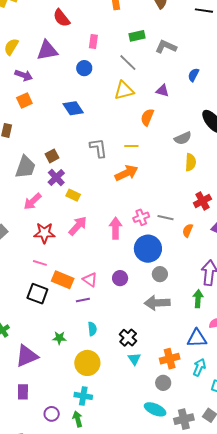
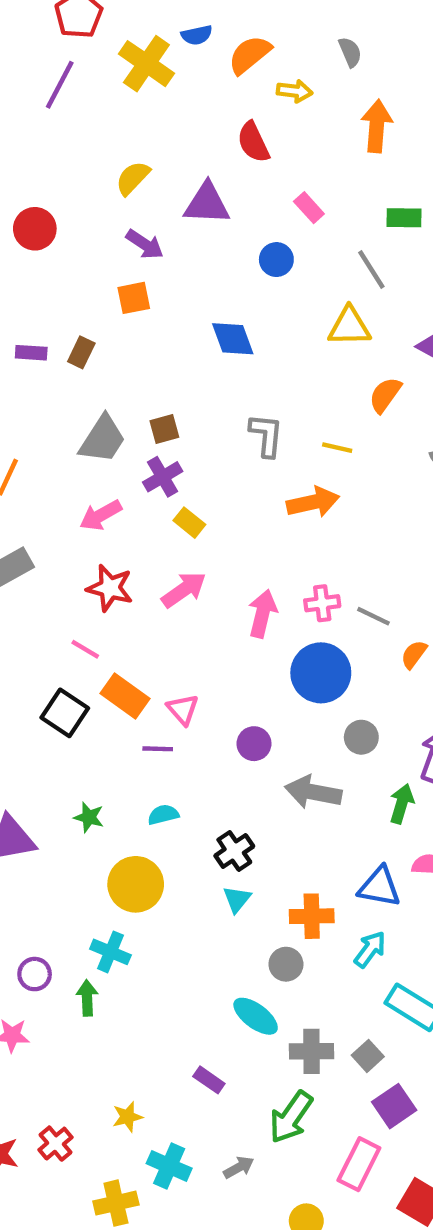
pink rectangle: (93, 41) -> (309, 208), turned -64
gray circle: (160, 274) -> (361, 737), moved
purple circle: (120, 278) -> (254, 744), moved
cyan semicircle: (92, 329) -> (163, 815), turned -112

